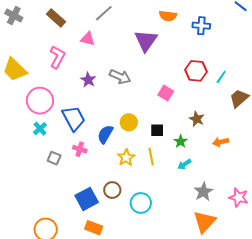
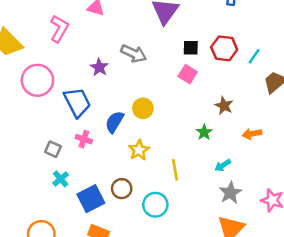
purple star: (88, 80) -> (99, 67), moved
cyan cross: (40, 129) -> (61, 179), moved
black square: (157, 130) -> (191, 48), moved
yellow line: (151, 157) -> (175, 170), moved
cyan arrow: (184, 164) -> (223, 165), moved

